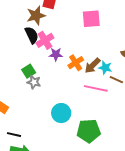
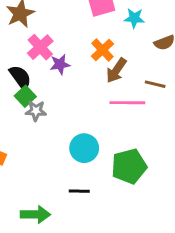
black semicircle: (32, 35) -> (20, 77), moved
orange cross: (76, 63) -> (102, 50), moved
cyan star: (105, 68) -> (134, 18), moved
black line: (14, 135) -> (79, 191), moved

